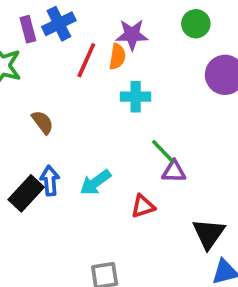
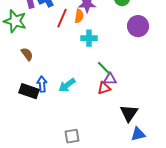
brown semicircle: (43, 122) -> (27, 54), moved
black rectangle: (26, 193) -> (29, 91), turned 66
red triangle: (143, 206) -> (104, 88), moved

